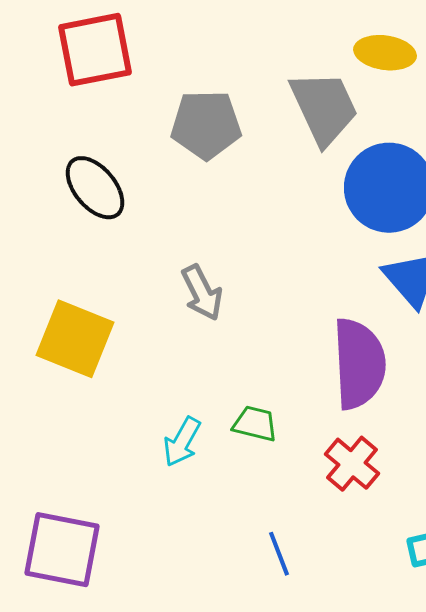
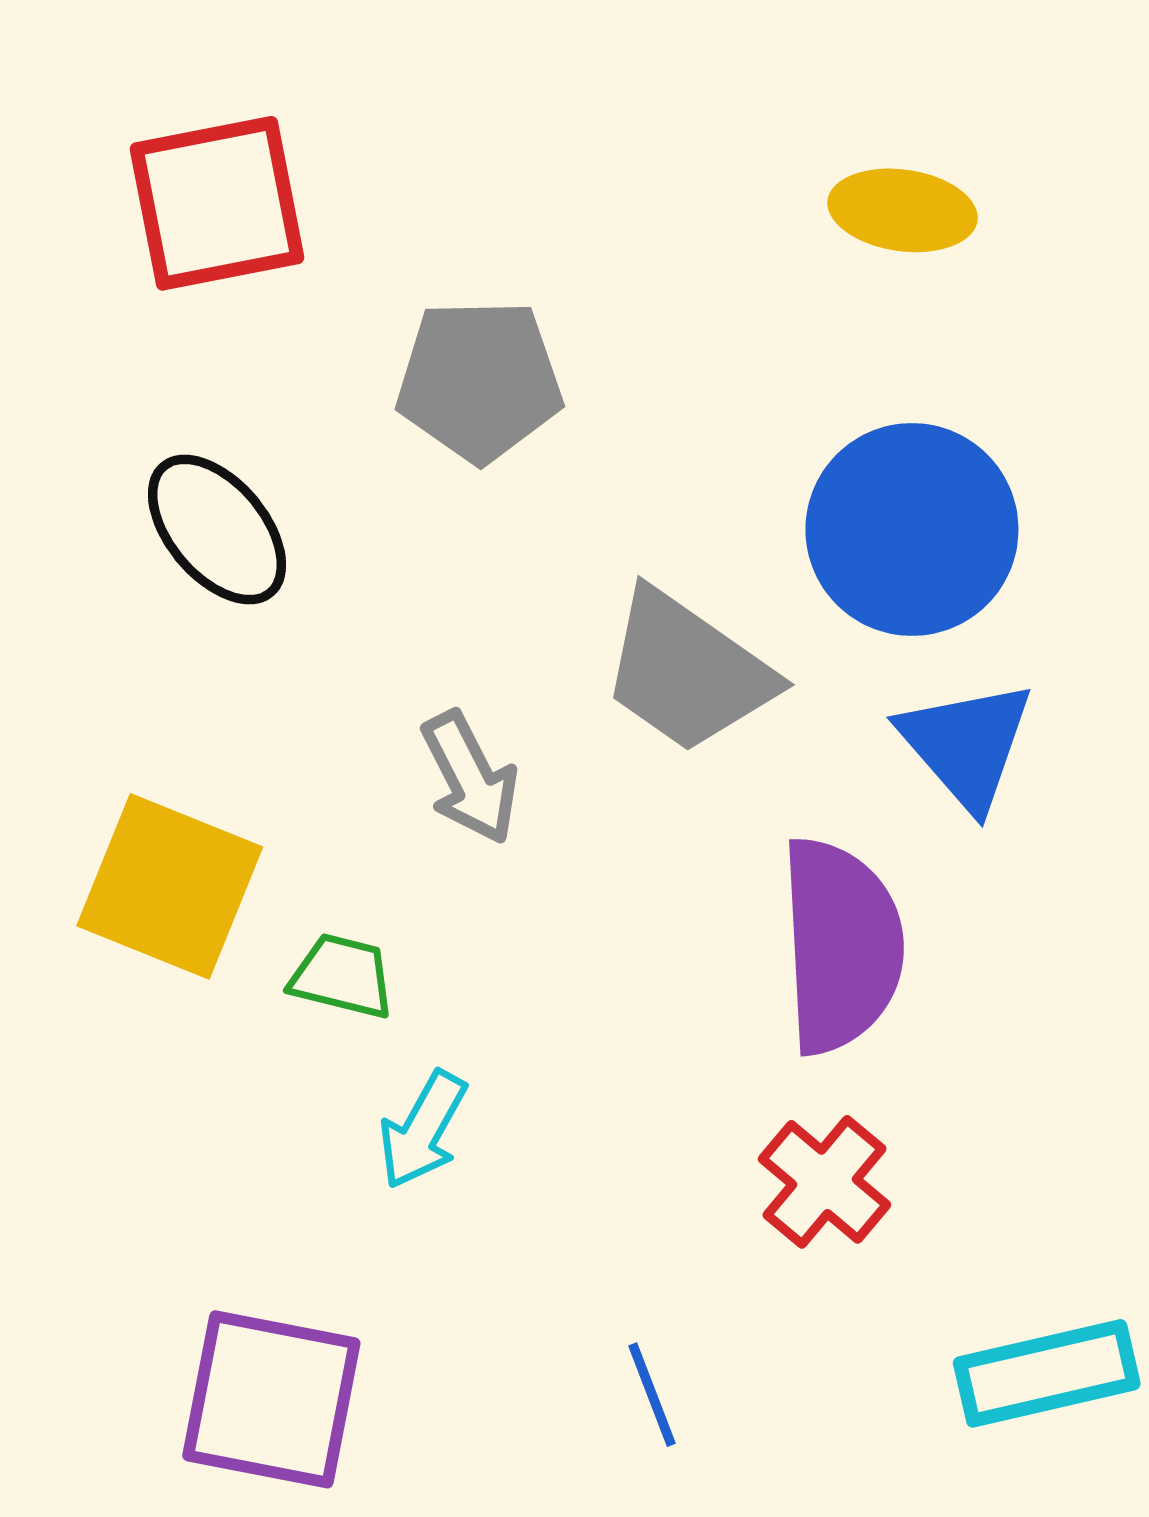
gray trapezoid: (324, 108) -> (687, 671), moved, turned 150
green trapezoid: (255, 424) -> (342, 976), moved
purple square: (62, 550) -> (271, 1399), moved

